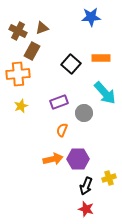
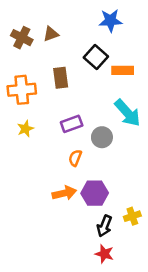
brown rectangle: (32, 51) -> (61, 78), moved, turned -36
black square: (71, 64) -> (96, 57), moved

